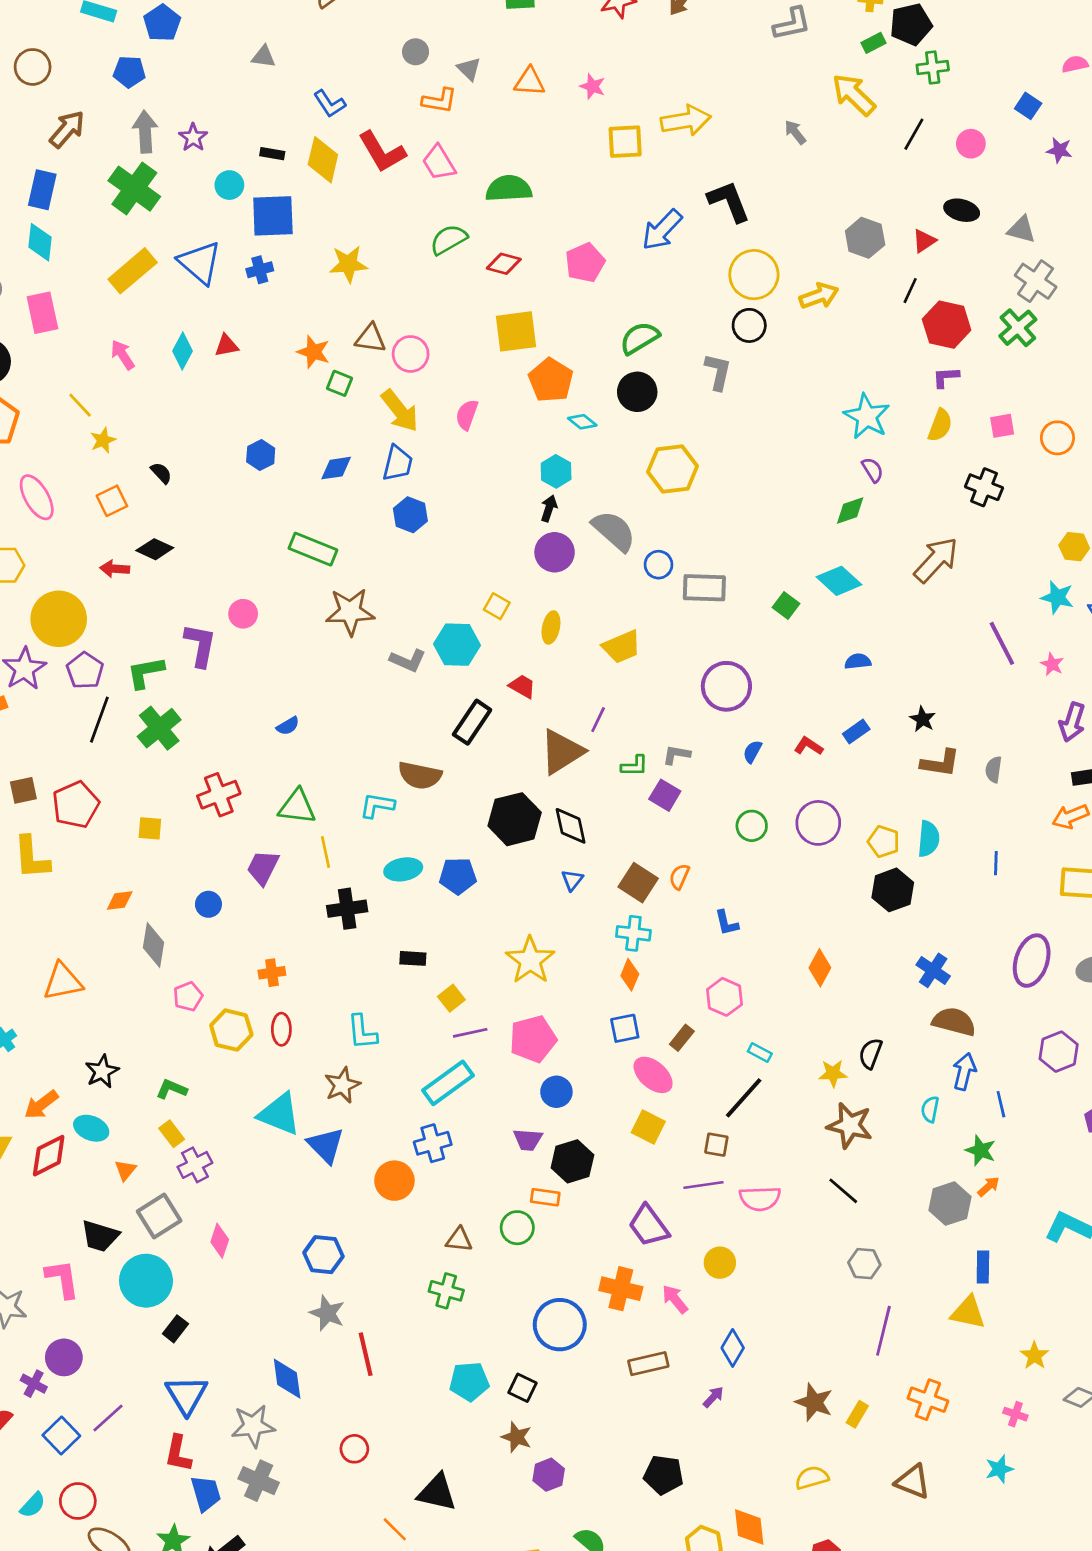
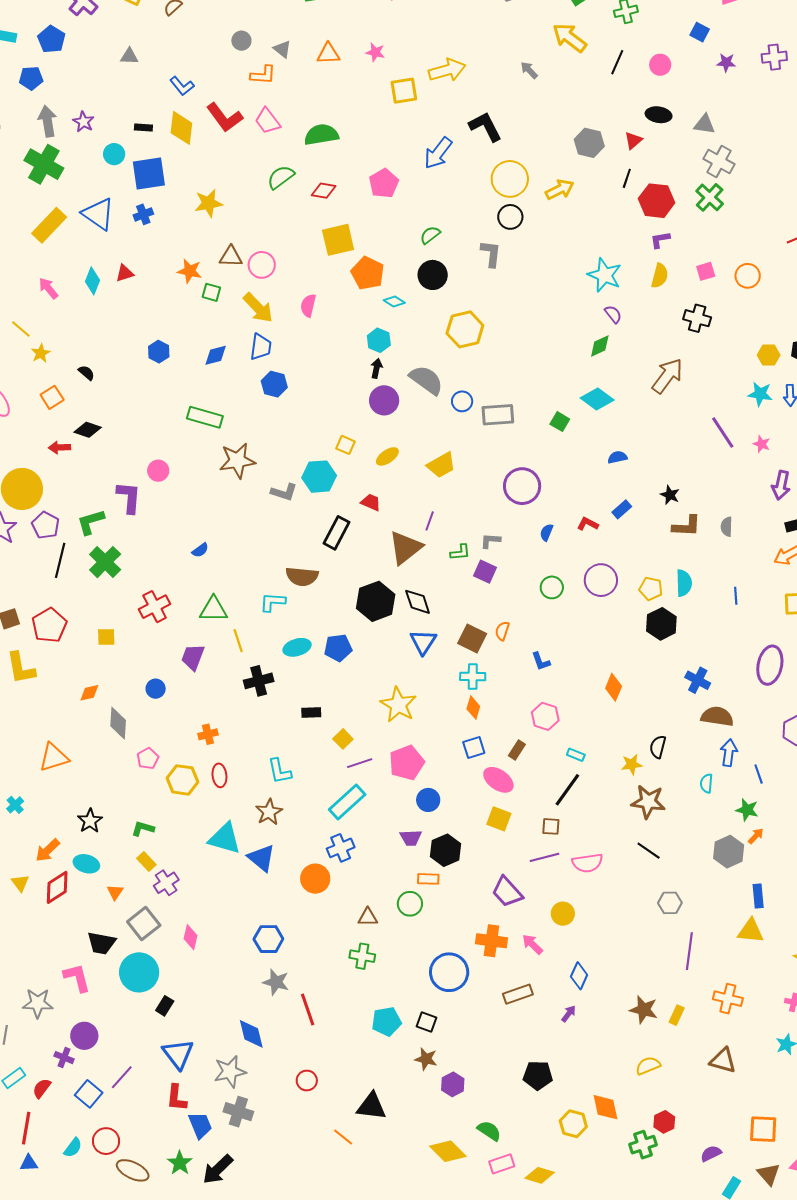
green semicircle: (640, 338) -> (430, 235), size x0.7
yellow ellipse: (551, 628) -> (387, 456), turned 50
blue triangle: (572, 880) -> (423, 642), size x1.6

